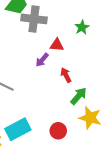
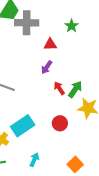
purple arrow: (42, 60) -> (47, 67), moved
red arrow: (66, 75) -> (59, 88), moved

